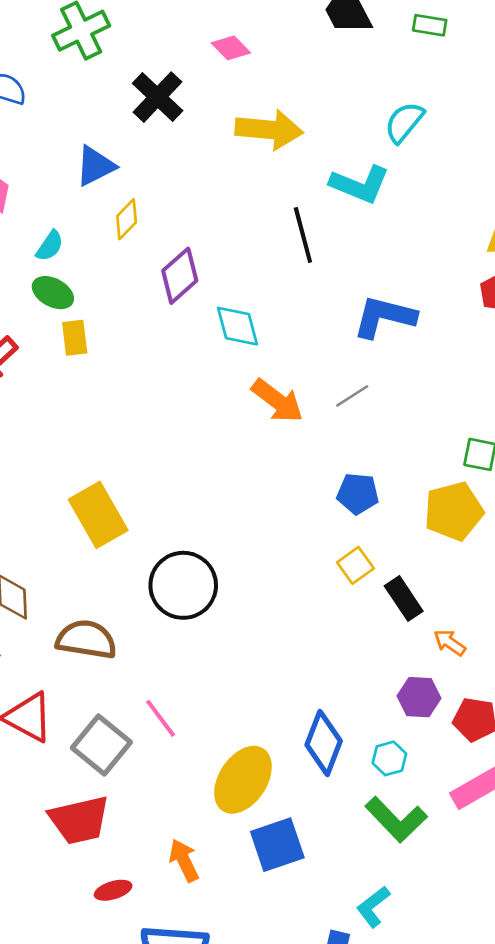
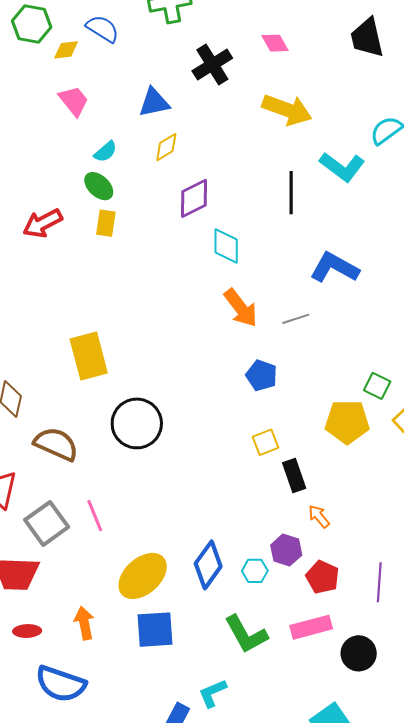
blue pentagon: (358, 494) -> (262, 375), moved
cyan hexagon: (389, 758) -> (255, 571), moved

